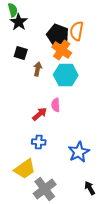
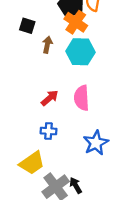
pink semicircle: (56, 105) -> (82, 98), moved, size x1.5
black arrow: (90, 188) -> (76, 185), moved

